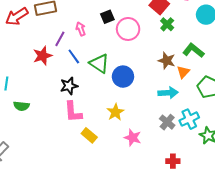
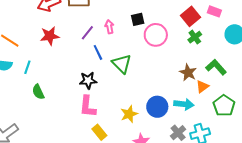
red star: (43, 56) -> (50, 36), moved
blue circle: (123, 77) -> (157, 107), moved
green semicircle: (21, 106) -> (38, 92), turned 49

